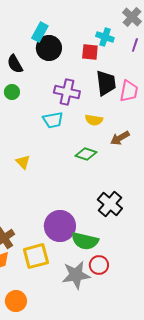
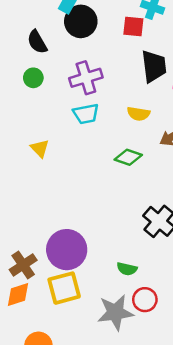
purple cross: (67, 92) -> (86, 78), moved, turned -30
yellow triangle: (23, 162) -> (40, 148), moved
purple circle: (60, 226) -> (67, 250), moved
green semicircle: (85, 241) -> (127, 269), size x0.6

